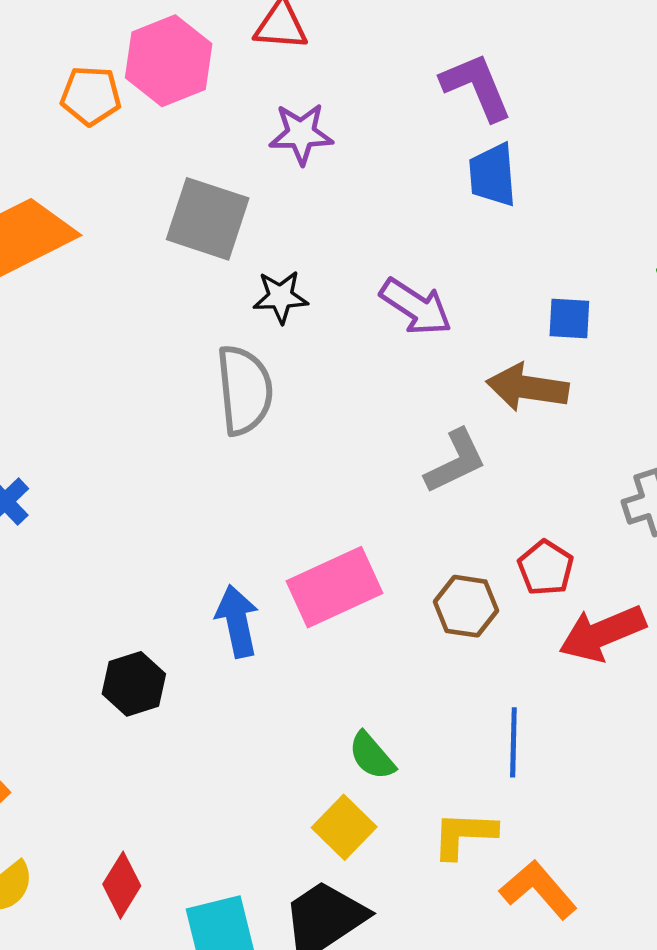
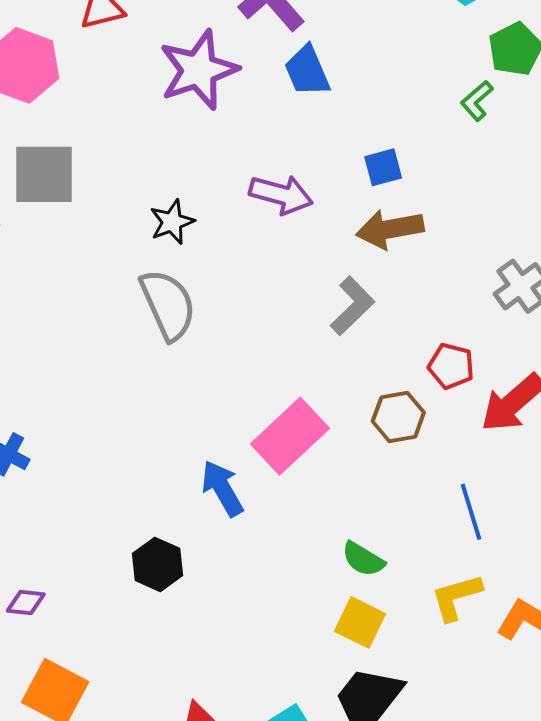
purple star: (301, 134) -> (199, 70), moved, size x1.5
gray square: (208, 219) -> (44, 174), moved
blue square: (569, 318) -> (383, 167), moved

